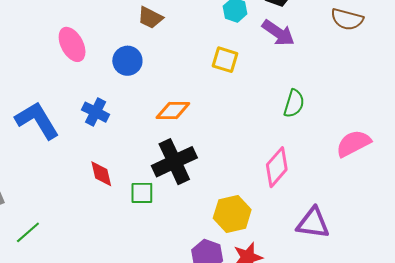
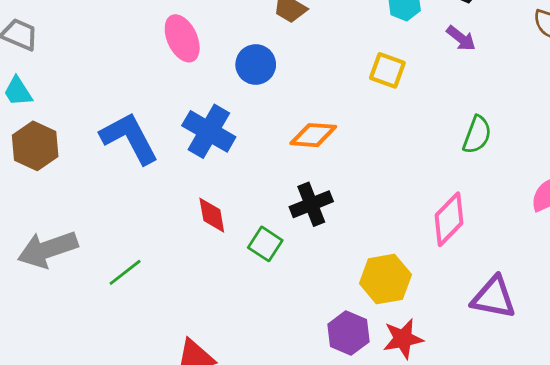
purple arrow: (278, 33) -> (461, 38), size x0.7
blue cross: (96, 112) -> (209, 131), size x1.4
black cross: (174, 162) -> (311, 204), size x0.7
green square: (142, 193) -> (265, 244), turned 30
green line: (28, 232) -> (125, 272), moved

